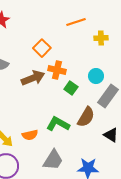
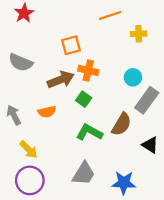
orange square: (42, 48) -> (71, 45), turned 30
green square: (71, 88) -> (84, 99), moved
orange semicircle: (30, 135) -> (47, 112), moved

